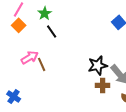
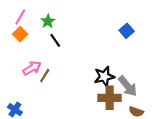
brown line: (42, 64) -> (45, 76), turned 56
brown cross: (103, 85) -> (110, 98), size x1.5

